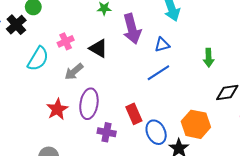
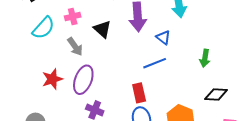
blue triangle: (162, 45) -> (163, 37), turned 42
gray arrow: (74, 72) -> (75, 47), turned -96
red rectangle: (134, 114) -> (139, 93), moved

